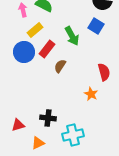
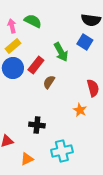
yellow rectangle: (35, 30) -> (13, 46), moved
black cross: (48, 118) -> (37, 125), moved

